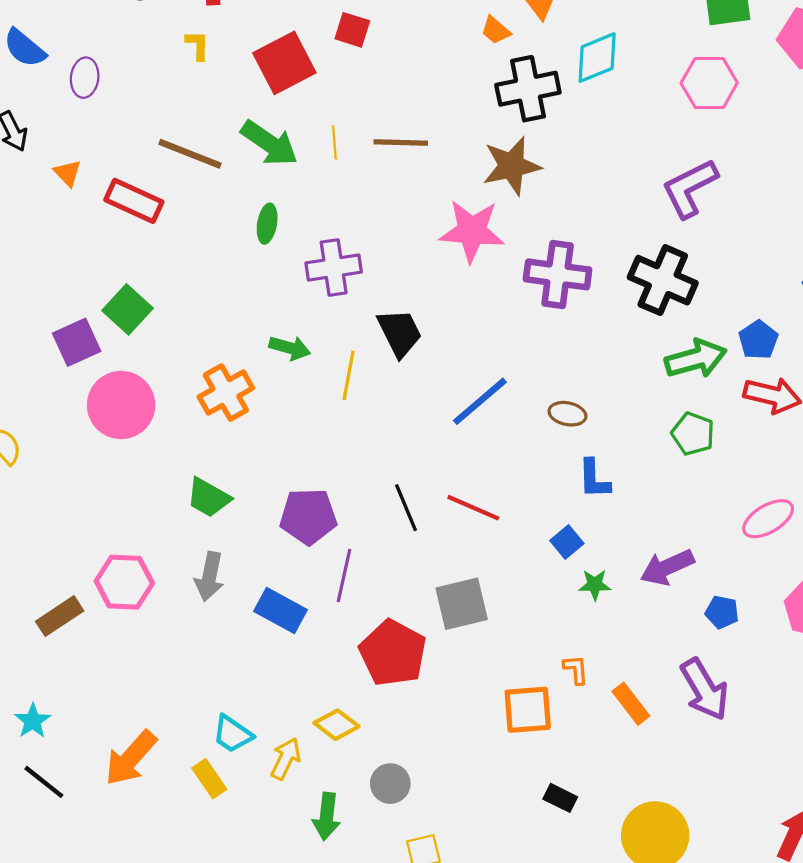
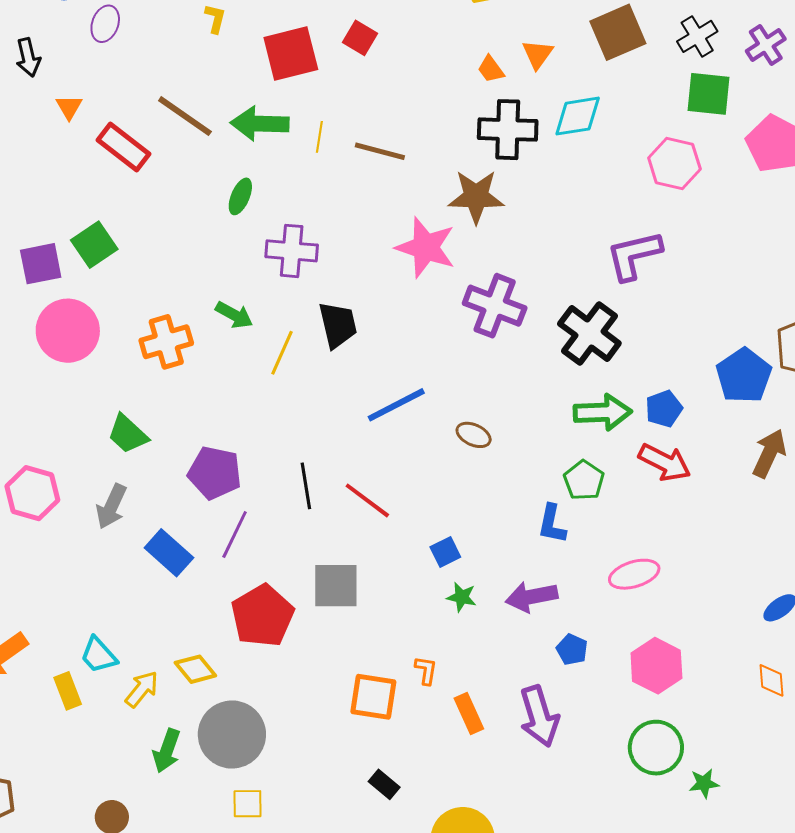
green arrow: (269, 143) -> (260, 124), turned 134
blue L-shape: (594, 479) -> (552, 524), moved
gray circle: (390, 784) -> (232, 735), size x1.8

